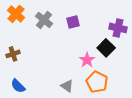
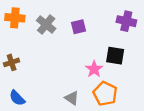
orange cross: (16, 14) -> (15, 18), turned -36
purple cross: (118, 28) -> (126, 21), moved
black square: (106, 48) -> (115, 56), turned -36

